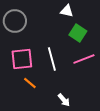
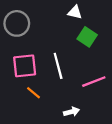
pink line: (84, 59) -> (94, 82), moved
white arrow: (64, 100) -> (72, 112), turned -64

